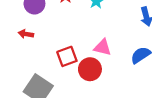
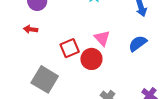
pink triangle: (103, 47) -> (102, 38), turned 36

